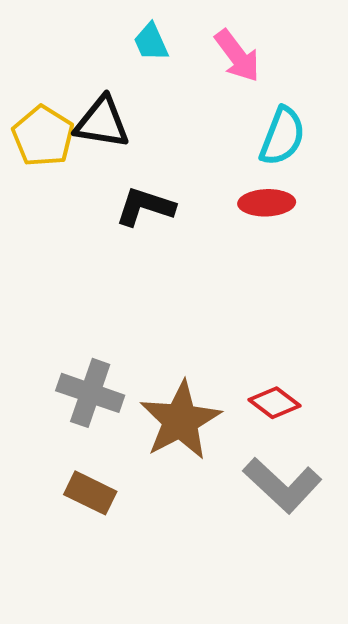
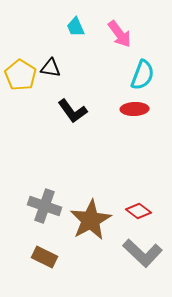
black triangle: (102, 122) -> (51, 68), size x0.7
black L-shape: (145, 207) -> (73, 111), turned -144

